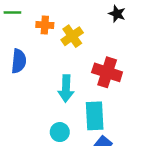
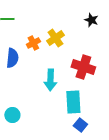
orange cross: (45, 25) -> (33, 43), moved, turned -32
cyan circle: (60, 132) -> (12, 115), moved

